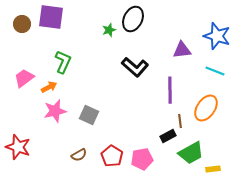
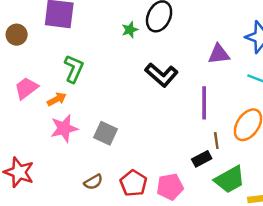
brown circle: (22, 24) -> (17, 35), moved

